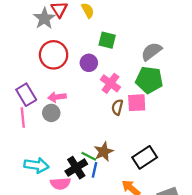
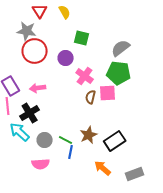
gray star: (44, 18) -> (27, 31), moved, turned -30
gray circle: (51, 113) -> (45, 140), moved
brown star: (104, 152) -> (89, 135), moved
cyan arrow: (36, 165) -> (20, 132), moved, turned -145
black cross: (76, 168) -> (30, 113), moved

